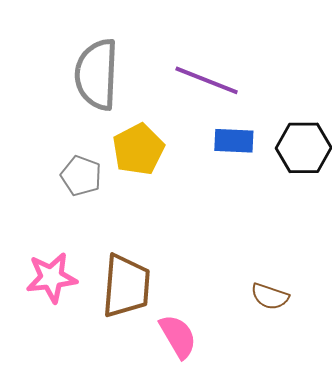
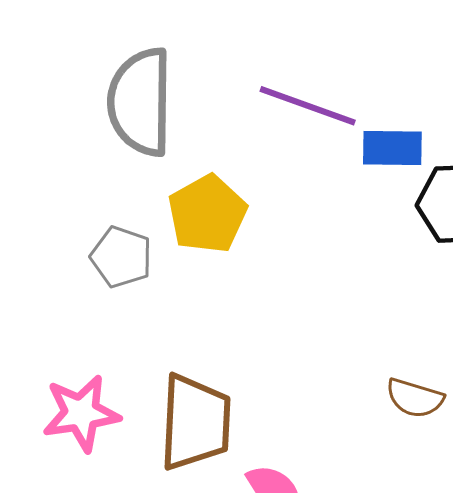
blue rectangle: (234, 141) -> (392, 148), moved
brown semicircle: (270, 296) -> (415, 398), moved

